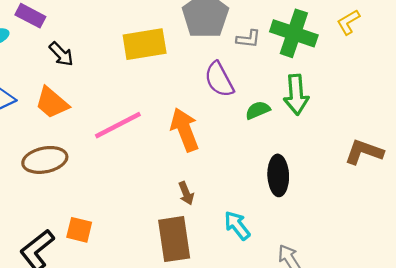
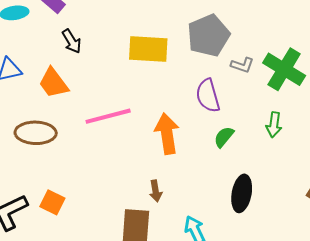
green arrow: (296, 95) -> (274, 125), size x0.7
green semicircle: (258, 110) -> (224, 137), moved, turned -40

